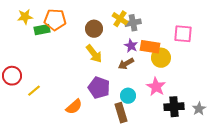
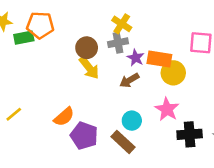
gray cross: (133, 23) -> (118, 43), moved
brown circle: (94, 29) -> (87, 48), moved
purple pentagon: (99, 88) -> (84, 136), moved
orange semicircle: (74, 107) -> (64, 117), moved
brown rectangle: (121, 113) -> (123, 142), turned -30

